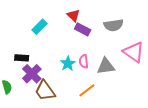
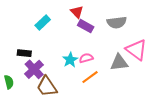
pink semicircle: (84, 61) -> (86, 58), turned 80
gray triangle: (106, 66) -> (119, 63), moved
orange line: (87, 90) -> (90, 77), moved

